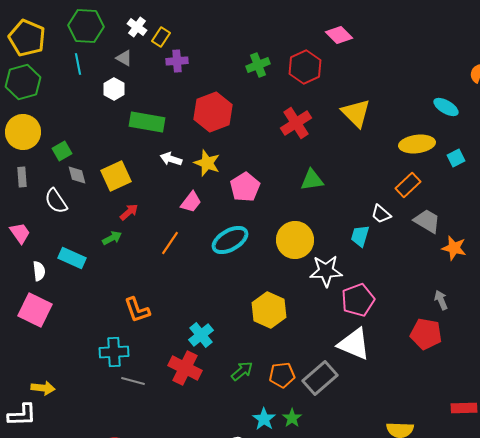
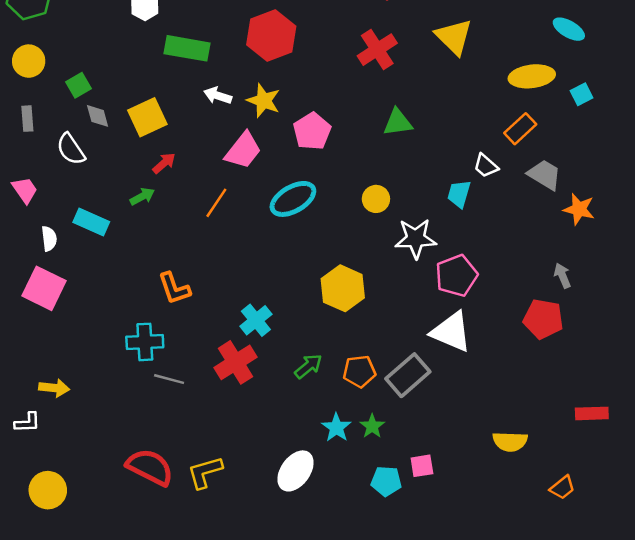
yellow circle: (23, 132) -> (29, 61), size x0.7
pink trapezoid: (191, 202) -> (243, 150), size x1.4
yellow circle: (295, 240) -> (376, 199), size x0.6
red cross: (185, 368) -> (236, 362), turned 32
white L-shape: (22, 415) -> (27, 422), size x0.7

